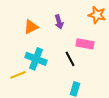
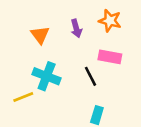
orange star: (97, 15) -> (110, 21), moved
orange triangle: (31, 27) -> (40, 35), turned -42

